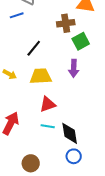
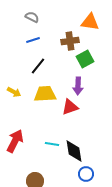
blue line: (17, 15) -> (33, 40), moved
red triangle: (48, 104) -> (70, 107), moved
blue circle: (74, 156) -> (86, 174), moved

